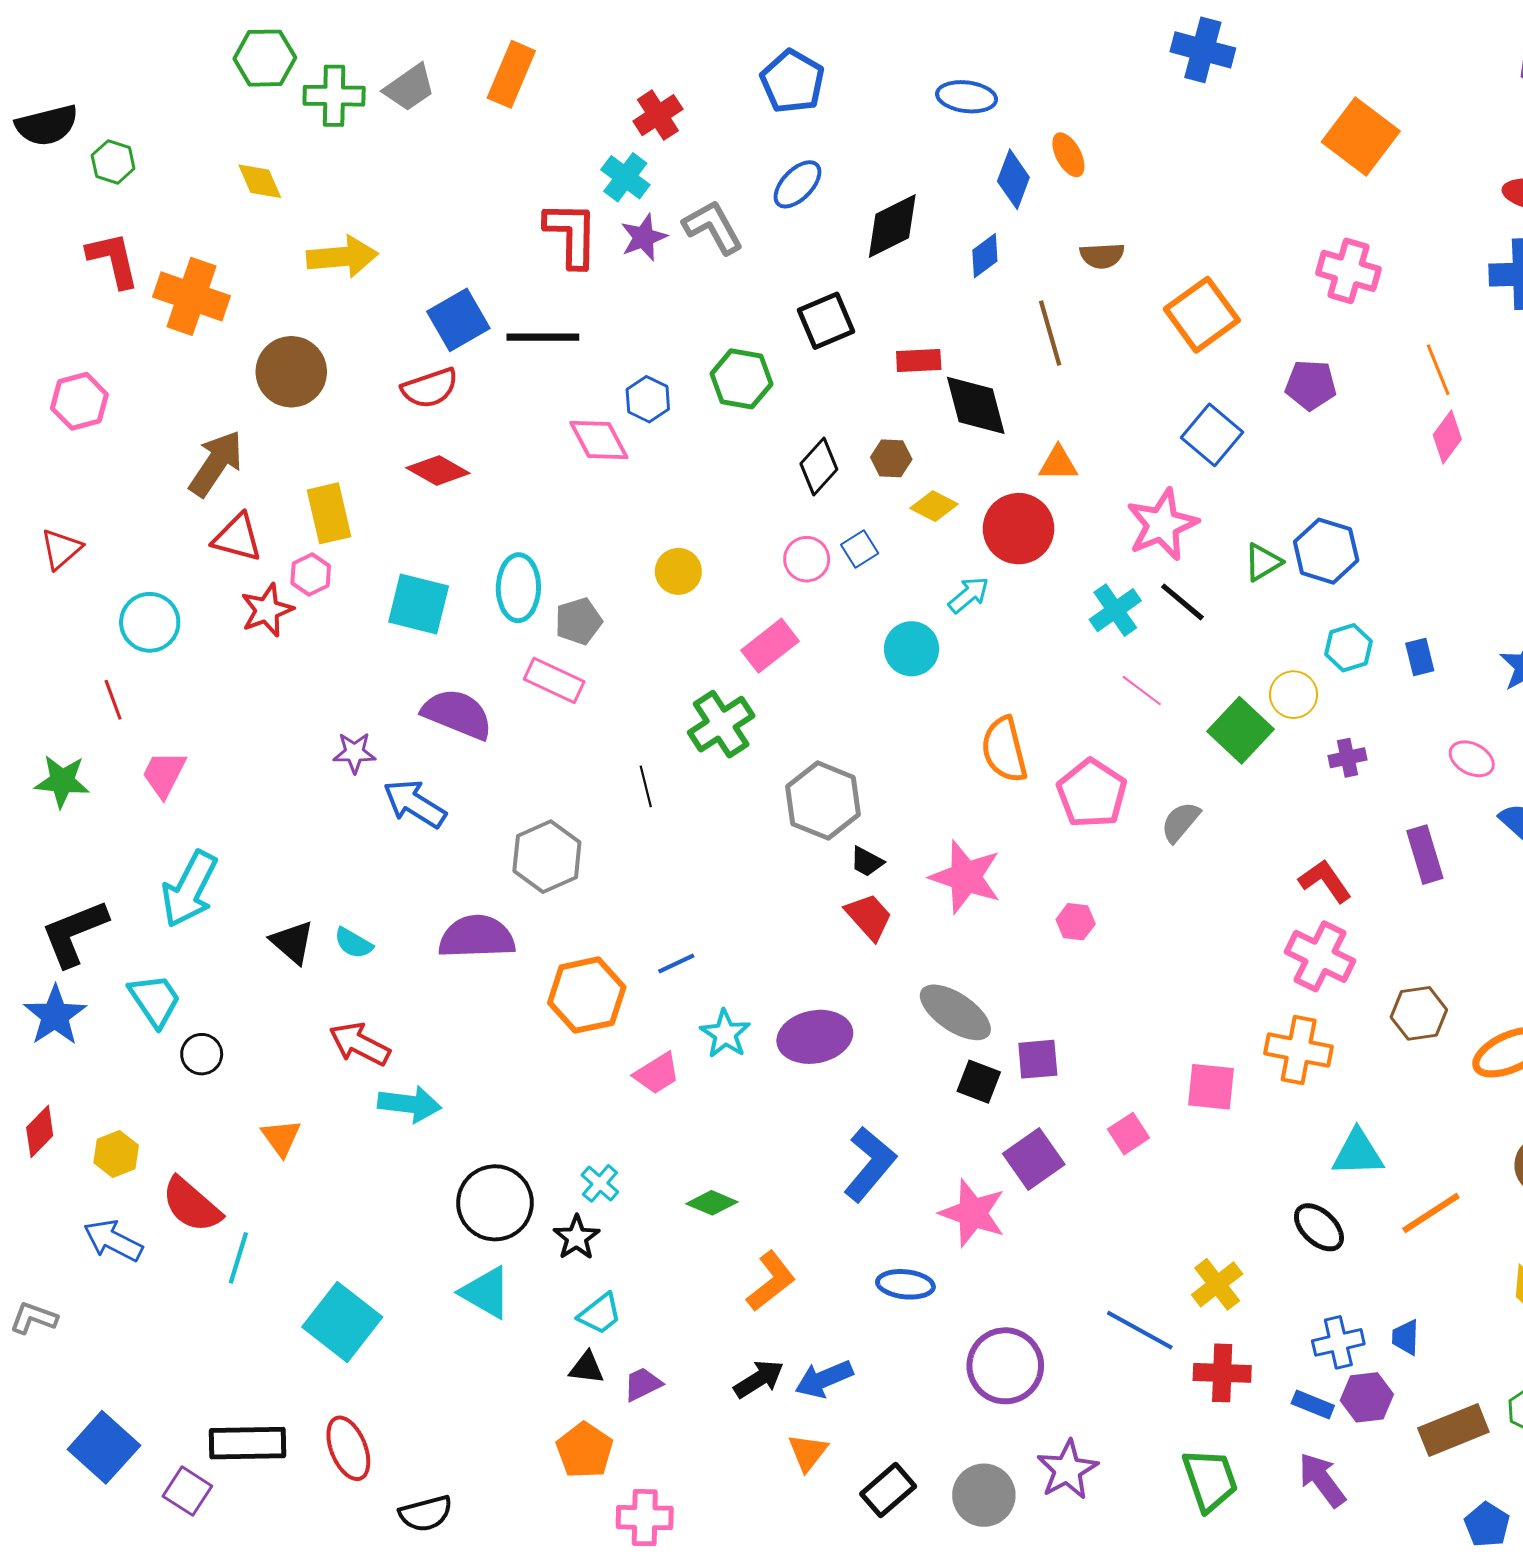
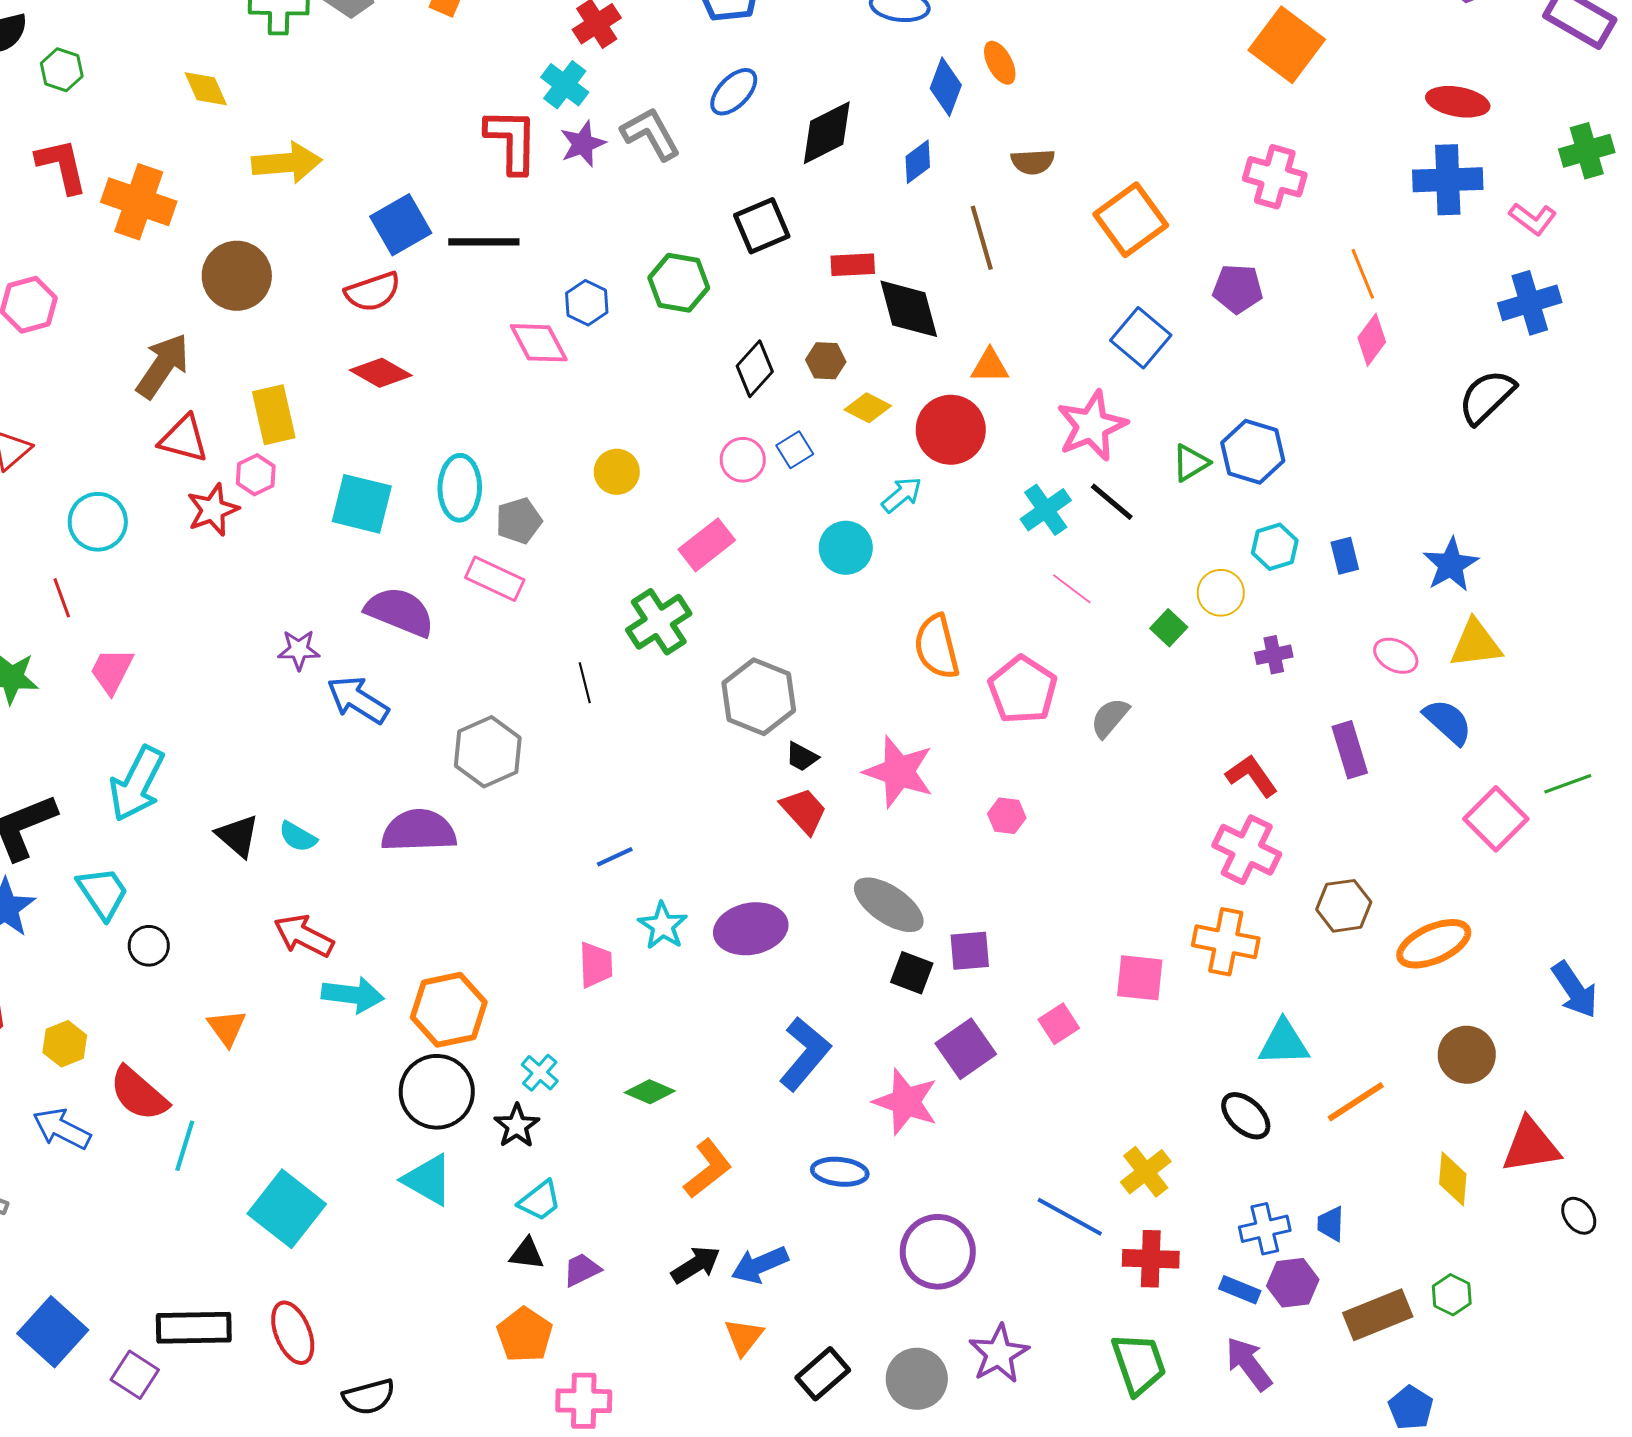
green square: (1241, 730) -> (1169, 628), size x0.6
orange hexagon: (587, 995) -> (449, 1010), moved
pink trapezoid: (657, 1073) -> (596, 965), turned -60

